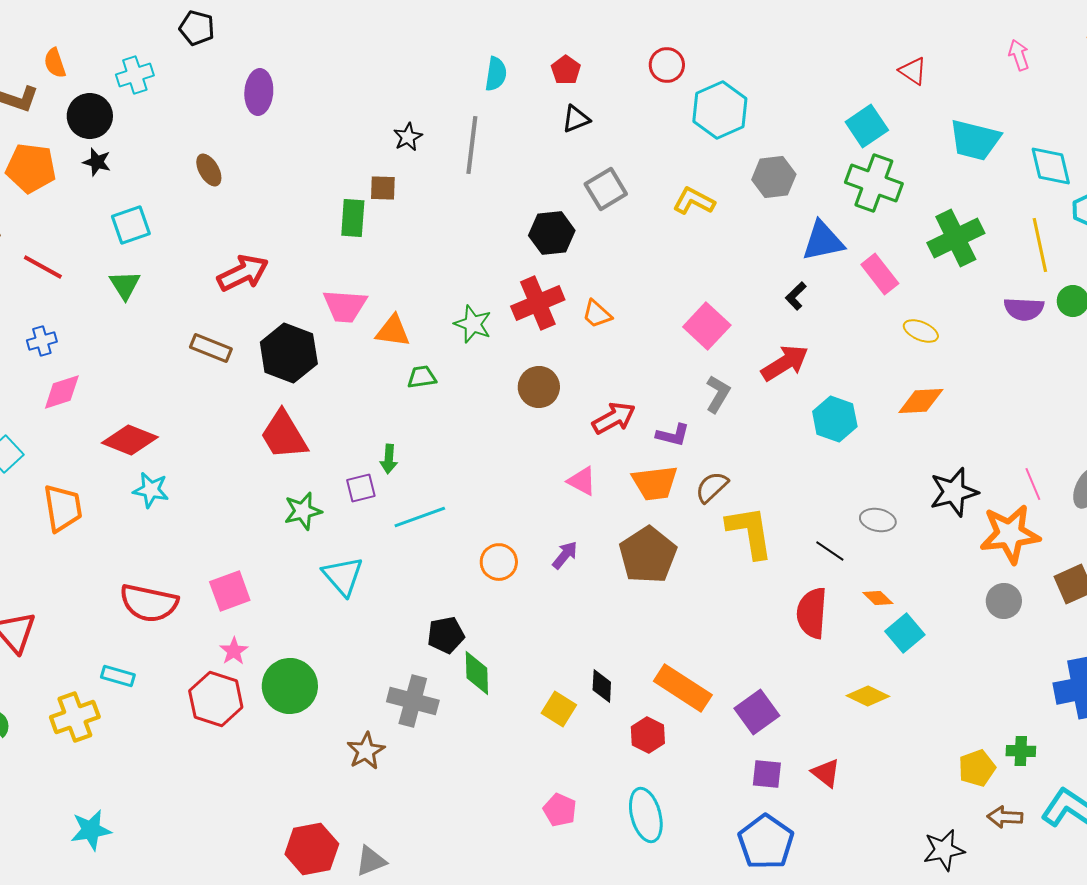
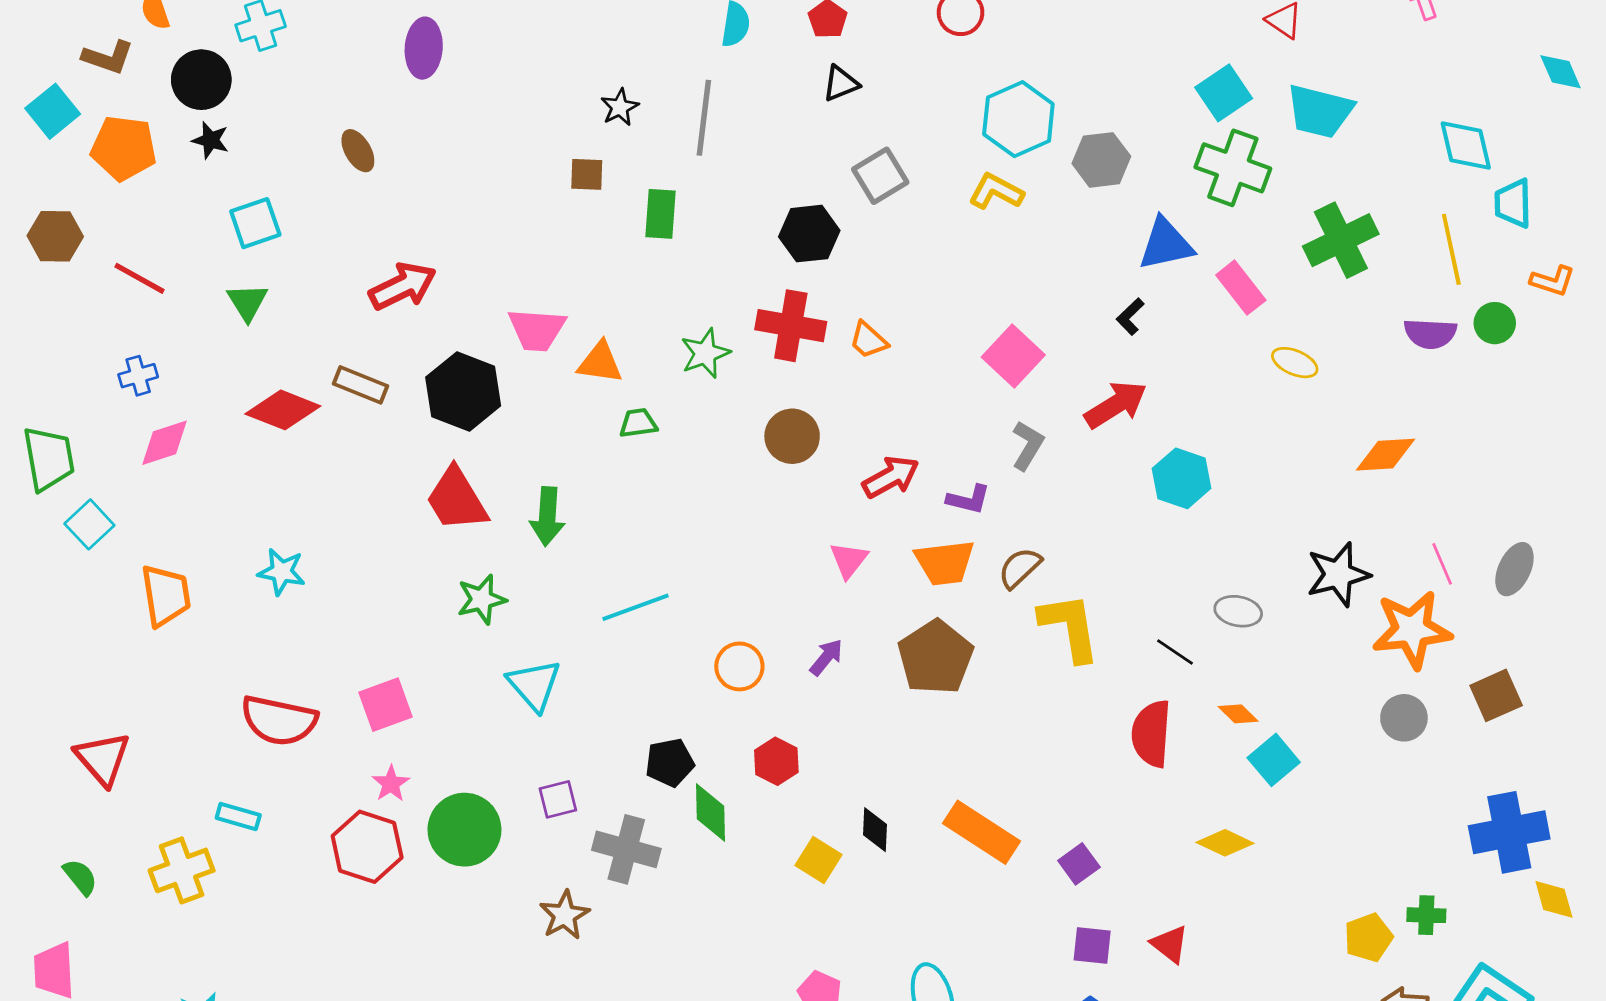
cyan hexagon: (720, 110) -> (1018, 119), moved
cyan trapezoid: (975, 140) -> (1320, 111), moved
green rectangle: (353, 218) -> (661, 214), moved
red cross: (538, 303) -> (791, 326), turned 33
green star: (473, 324) -> (705, 353), turned 30
orange diamond: (921, 401) -> (1386, 455), moved
red diamond: (130, 440) -> (283, 410), moved
green arrow: (389, 459) -> (547, 516), moved, size x1.5
pink triangle: (582, 481) -> (849, 560), turned 40
purple square: (361, 488) -> (558, 799), moved
purple square: (757, 712) -> (1079, 864), size x0.7
red hexagon: (648, 735) -> (776, 761), moved

